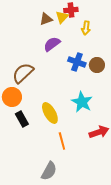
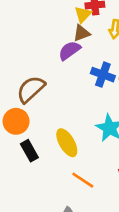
brown triangle: (46, 19) -> (81, 33), moved
orange line: (62, 141) -> (83, 180), turned -42

